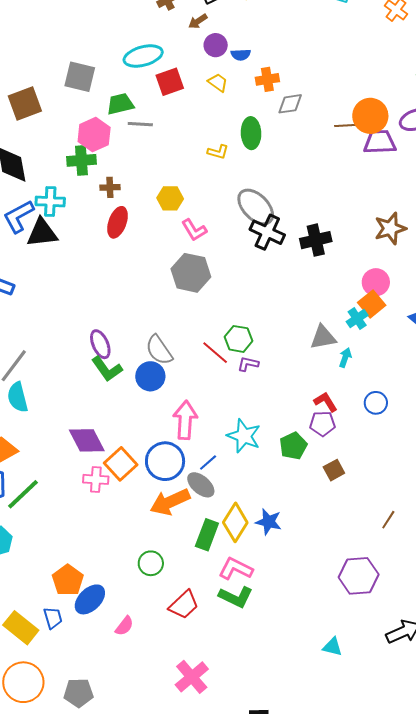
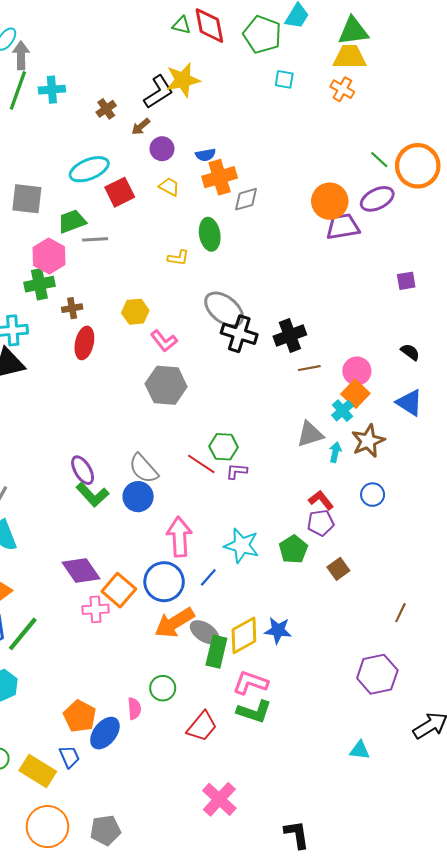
blue semicircle: (241, 55) -> (206, 155), moved
orange cross: (267, 79) -> (220, 177), size x1.4
brown line: (345, 125) -> (309, 368), moved
brown star: (390, 228) -> (368, 441), moved
gray ellipse: (201, 485) -> (205, 632), moved
yellow diamond: (235, 522) -> (244, 635), turned 36
pink semicircle: (124, 626) -> (134, 709), moved, turned -35

